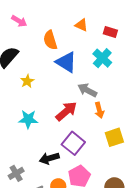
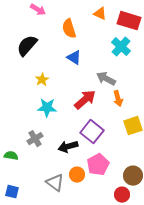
red rectangle: (110, 32) -> (129, 21), size x1.6
blue triangle: (66, 62) -> (74, 58), moved, size x0.7
yellow star: (27, 81) -> (42, 80), moved
gray cross: (16, 173) -> (35, 139), moved

